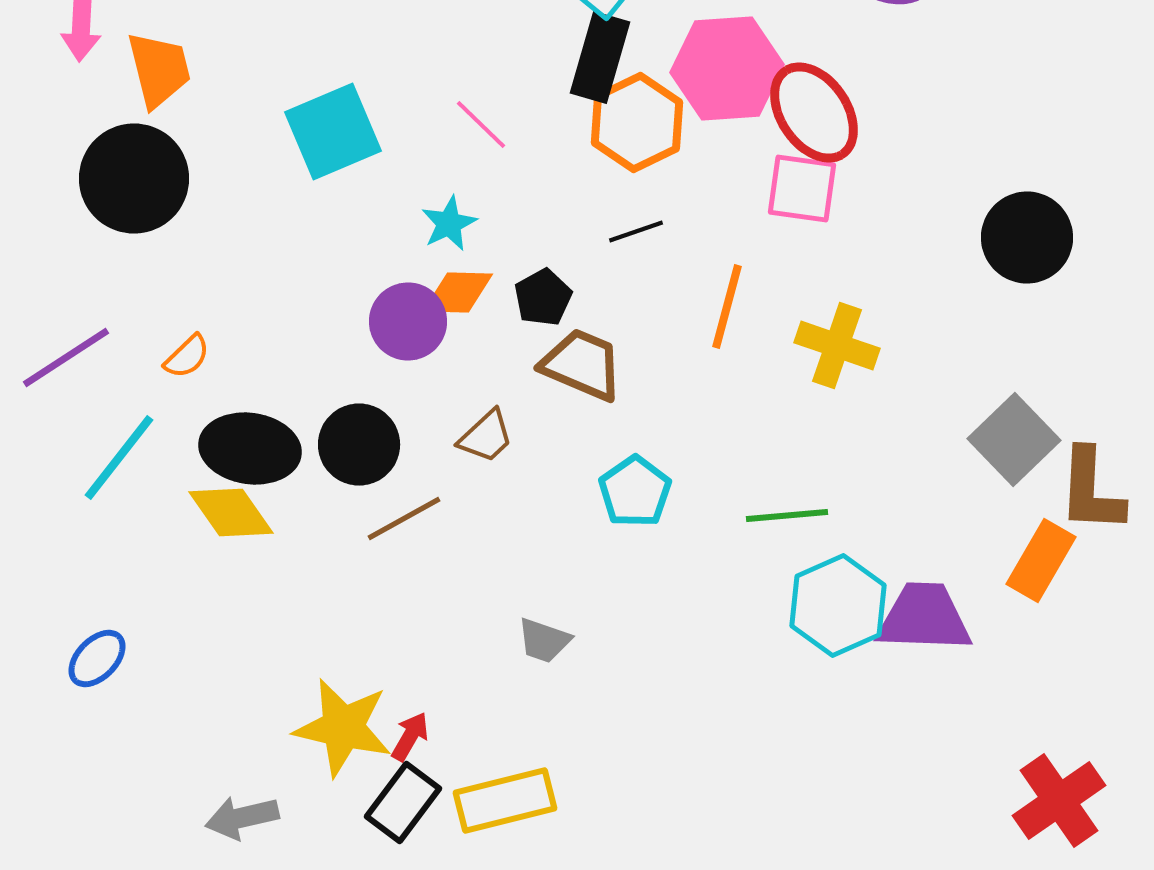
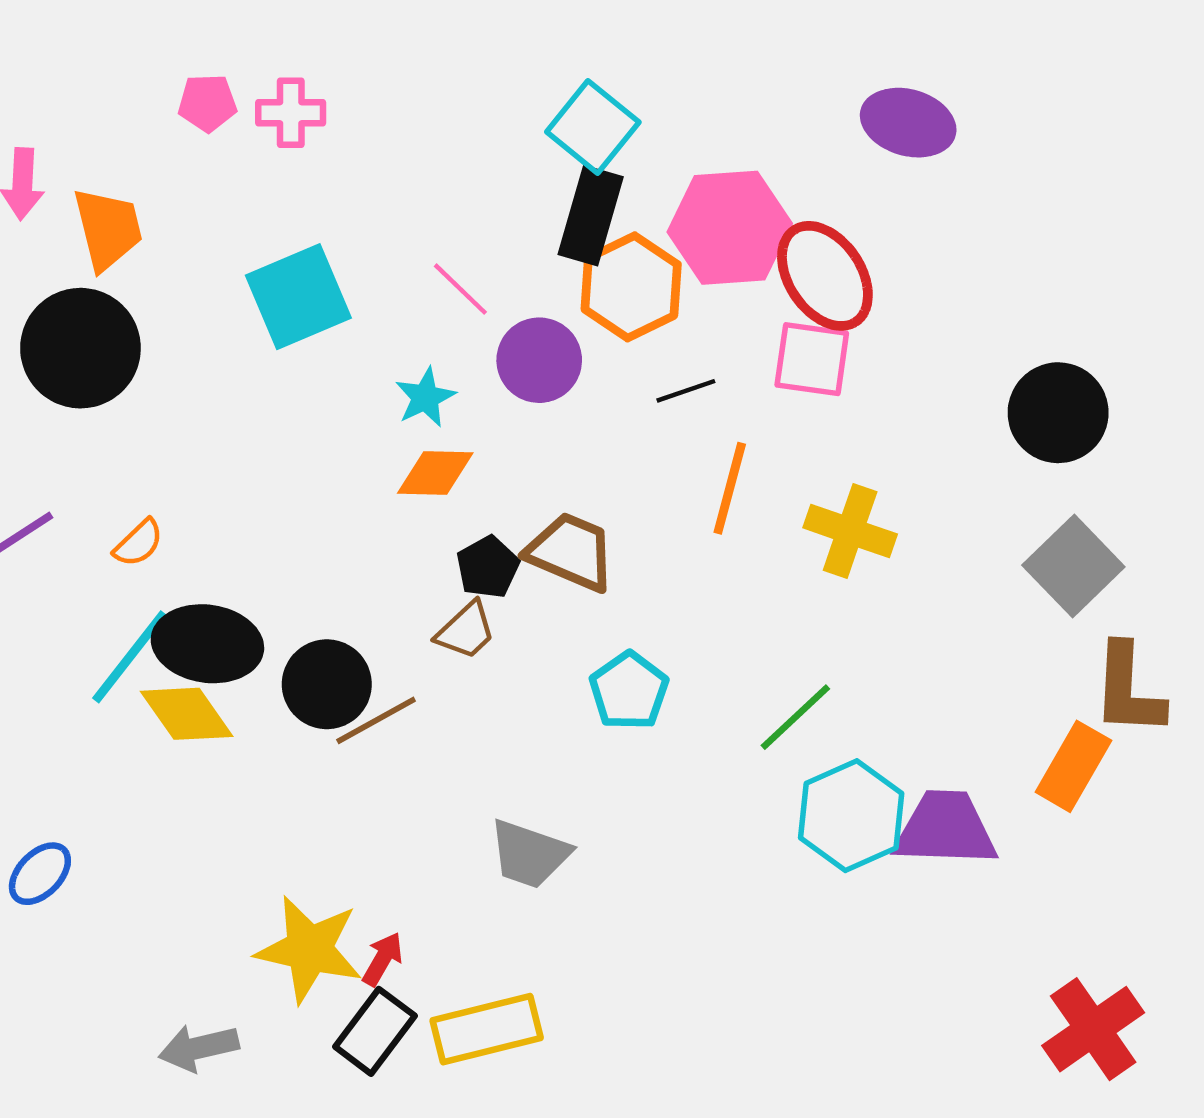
black line: (636, 232) -> (686, 391), moved
black pentagon: (543, 298) -> (488, 567), moved
purple circle: (408, 322) -> (539, 360), moved
gray square: (1014, 440) -> (1073, 566), moved
black circle: (359, 444) -> (327, 684), moved
cyan line: (119, 458) -> (130, 657), moved
green line: (787, 516) -> (795, 717), turned -38
gray trapezoid: (544, 640) -> (529, 854), size x1.4

